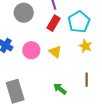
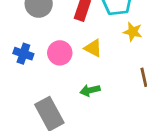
green arrow: (60, 89) -> (90, 90), moved, turned -40

